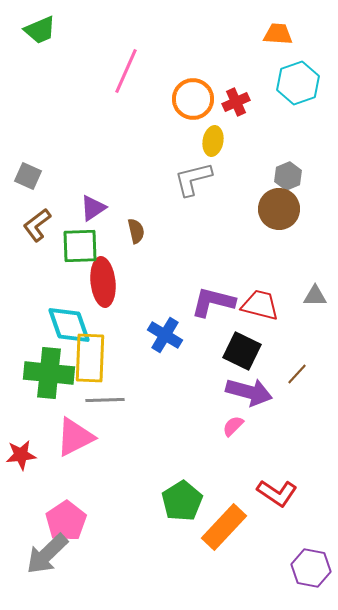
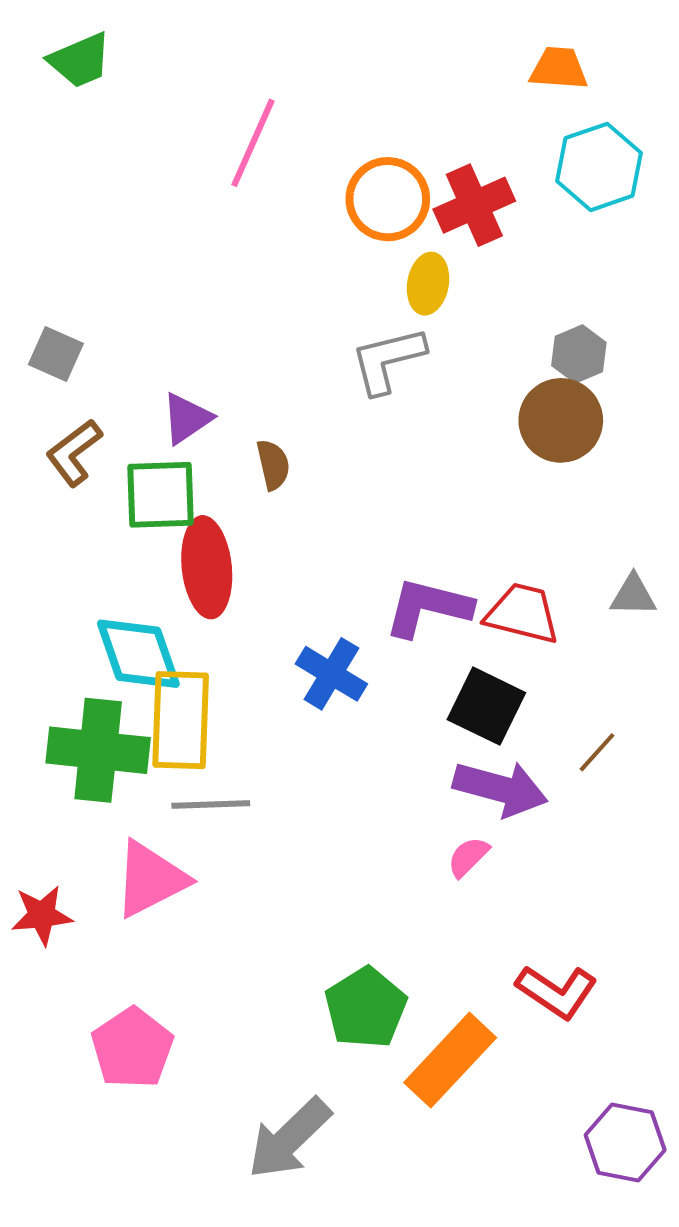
red cross: (236, 102) -> (474, 205), size x1.4
gray arrow: (47, 554) -> (289, 1139), moved

